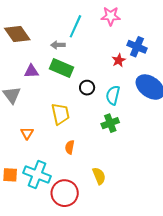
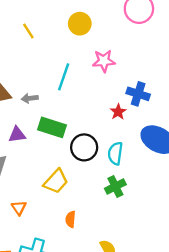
gray arrow: (58, 45) -> (30, 98), moved
black circle: (87, 88) -> (84, 147), size x1.5
yellow trapezoid: (60, 114) -> (56, 181), turned 60

